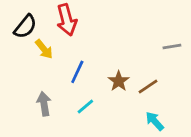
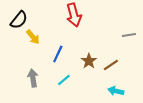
red arrow: (67, 20) -> (74, 15), moved
cyan arrow: (155, 121) -> (116, 91), turned -35

